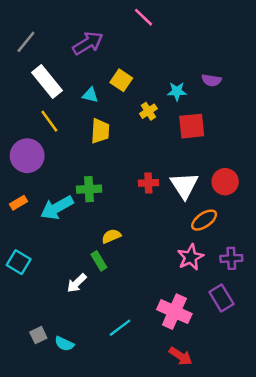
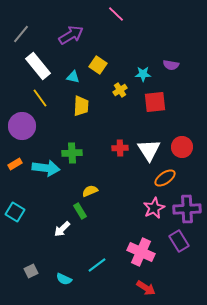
cyan arrow: (57, 208) -> (46, 168), turned -144
purple cross: (231, 258) -> (187, 209), size x1.5
cyan semicircle: (64, 344) -> (64, 279), moved

